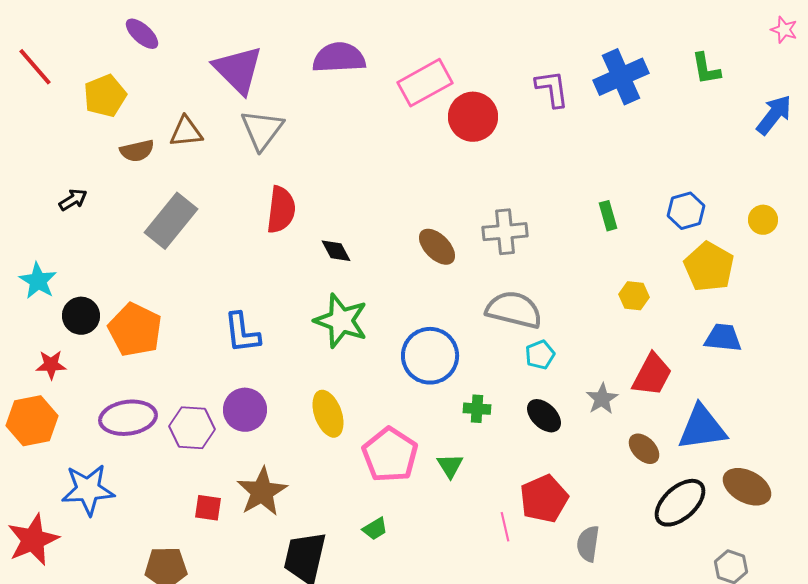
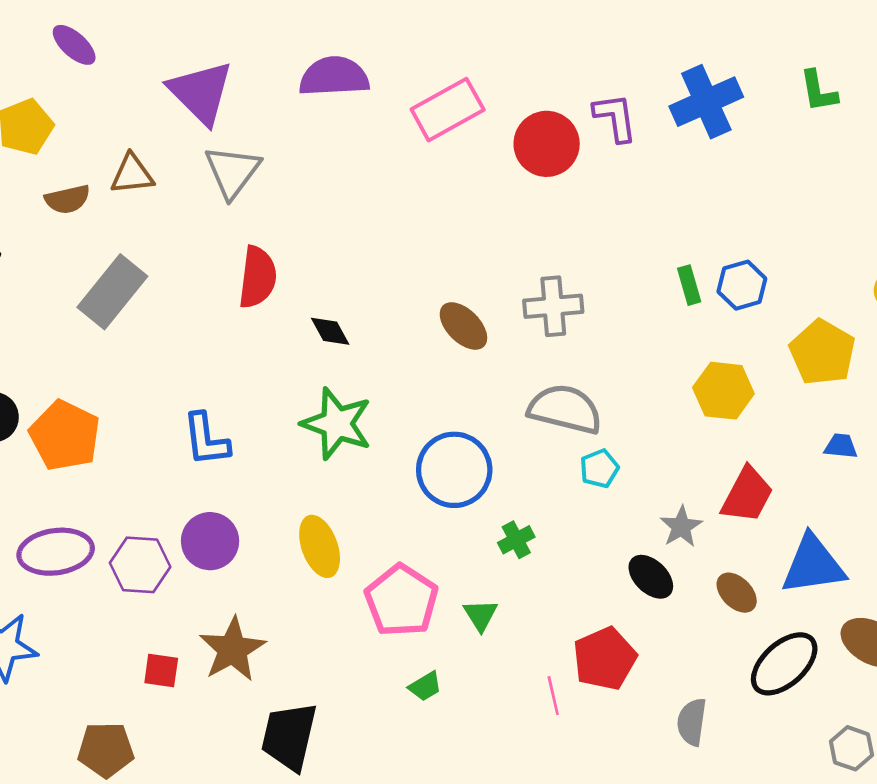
red circle: (473, 117) -> (547, 144), moved
blue hexagon: (686, 211) -> (742, 285), moved
yellow hexagon: (634, 296) -> (723, 391), size x1.5
blue trapezoid: (723, 338) -> (841, 446), size x0.7
green cross: (477, 409) -> (516, 540), turned -32
black ellipse: (544, 416) -> (651, 577), moved
green trapezoid: (375, 529) -> (425, 686), moved
gray semicircle: (588, 544) -> (692, 722), moved

